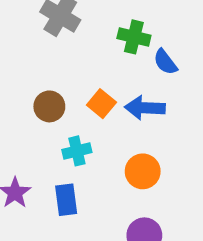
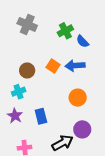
green cross: (134, 37) -> (65, 31), turned -35
cyan cross: (77, 151) -> (19, 92), moved

